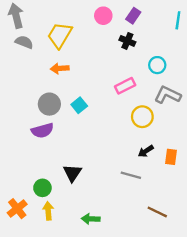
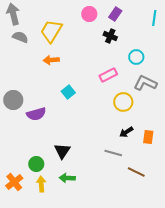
gray circle: (49, 104) -> (13, 100), moved
brown line: (157, 212) -> (136, 172), moved
green arrow: (91, 219) -> (67, 178), moved

